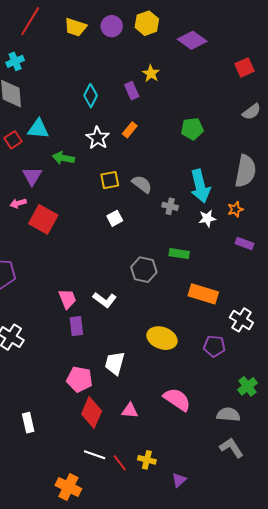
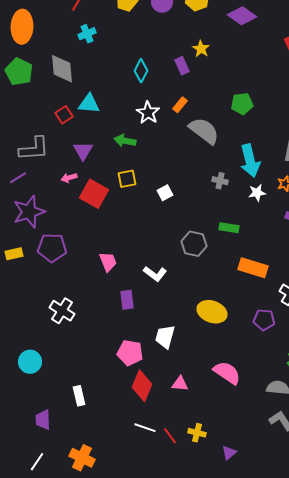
cyan cross: (15, 61) -> (87, 34), moved
green arrow: (63, 158) -> (125, 141), moved
yellow square: (110, 180) -> (127, 179), moved
gray semicircle: (142, 184) -> (204, 131), moved, size x1.5
pink trapezoid: (67, 299) -> (108, 262), moved
orange cross: (68, 487) -> (82, 458), moved

